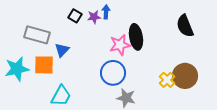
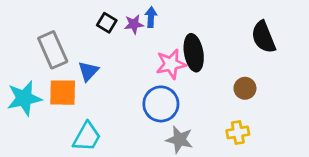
gray rectangle: (37, 35) -> (53, 50), turned 50
brown circle: (185, 76) -> (245, 88), moved, size x0.6
yellow cross: (167, 80) -> (238, 132), moved, turned 35

